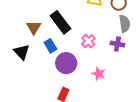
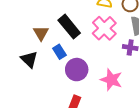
pink cross: (88, 41) -> (104, 28), moved, size x1.6
pink star: (99, 74) -> (111, 80), size x1.5

